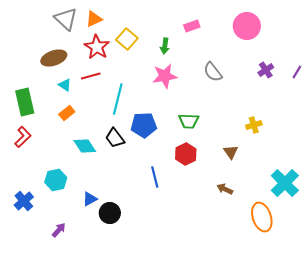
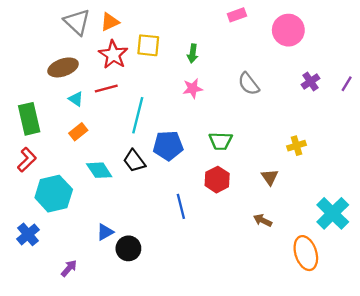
pink rectangle: (192, 26) -> (237, 15), moved
yellow square: (127, 39) -> (148, 45), turned -35
pink star: (165, 76) -> (193, 88), size x0.7
cyan hexagon: (56, 180) -> (54, 194), moved, size x1.4

